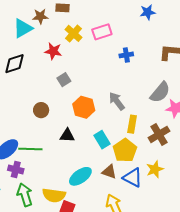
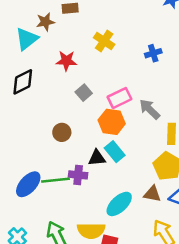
pink rectangle: (102, 32) -> (120, 98), moved
yellow cross: (74, 33) -> (104, 41), moved
cyan rectangle: (102, 140) -> (115, 152), moved
purple cross: (16, 170) -> (78, 175), moved

